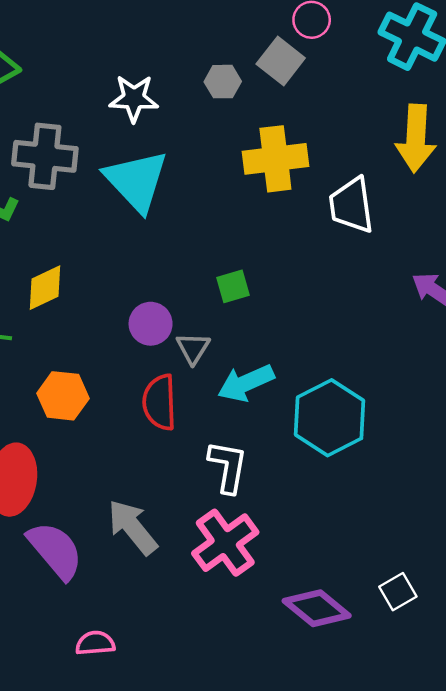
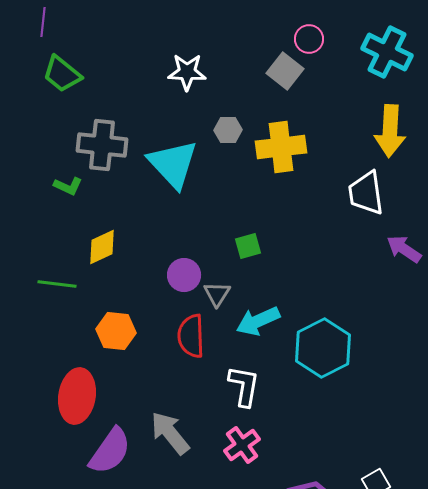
gray hexagon: (223, 82) -> (228, 130), moved
white star: (134, 98) -> (187, 72), moved
white trapezoid: (351, 205) -> (366, 193), moved
pink cross: (225, 543) -> (242, 445), size x0.7
purple semicircle: (55, 550) -> (110, 451), turned 75

